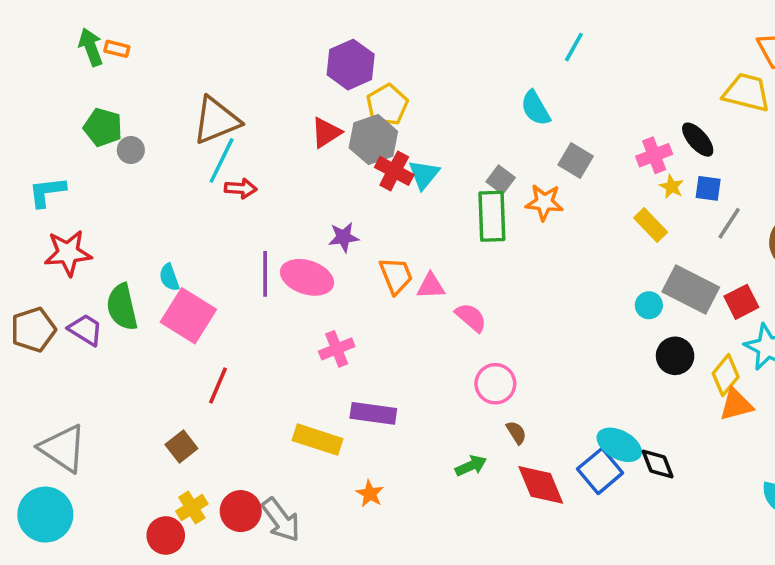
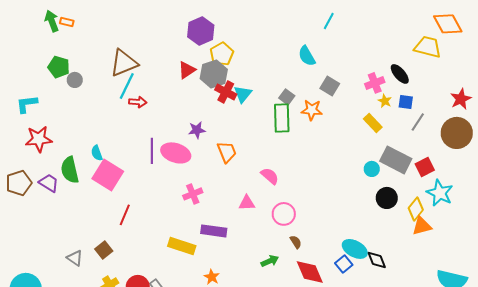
pink triangle: (431, 286) -> (247, 203), moved
gray triangle: (63, 448) -> (75, 258), moved, size x0.6
blue square: (600, 471) -> (344, 264), size x0.7

